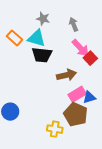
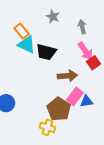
cyan triangle: (37, 38) -> (27, 45), moved
pink rectangle: (77, 94) -> (75, 96), turned -30
brown pentagon: (76, 114) -> (59, 109), moved

